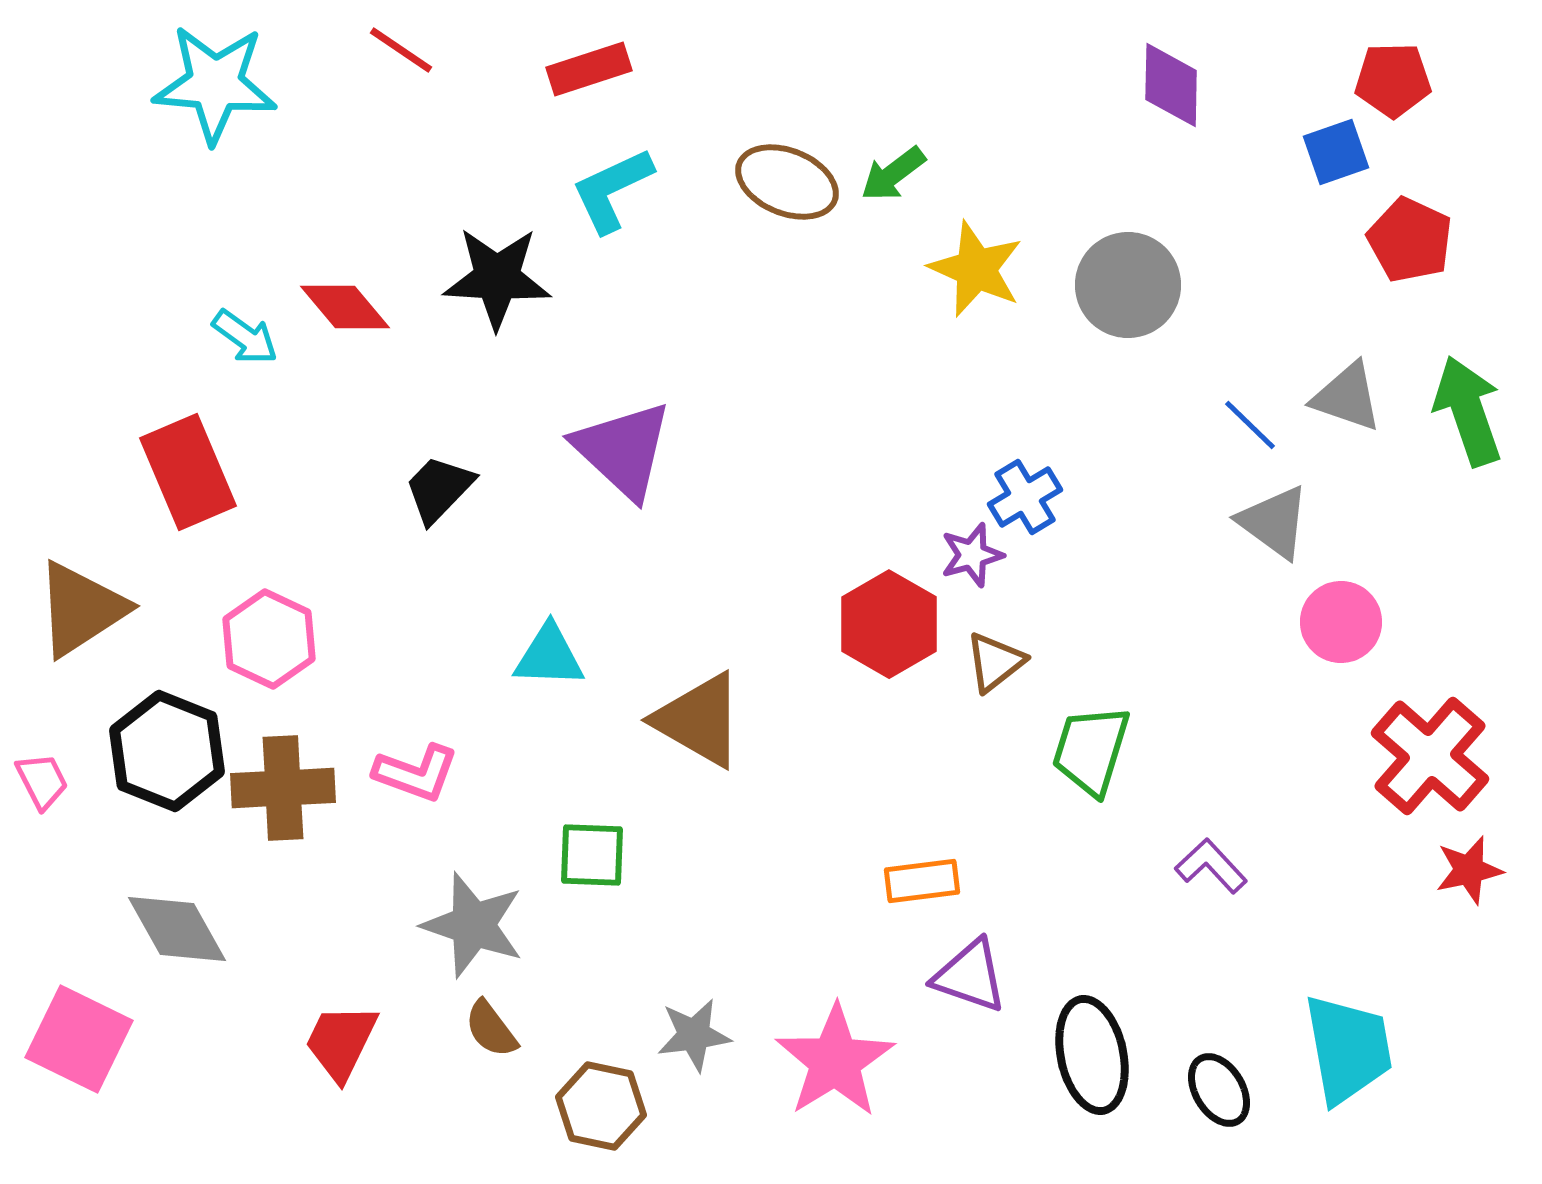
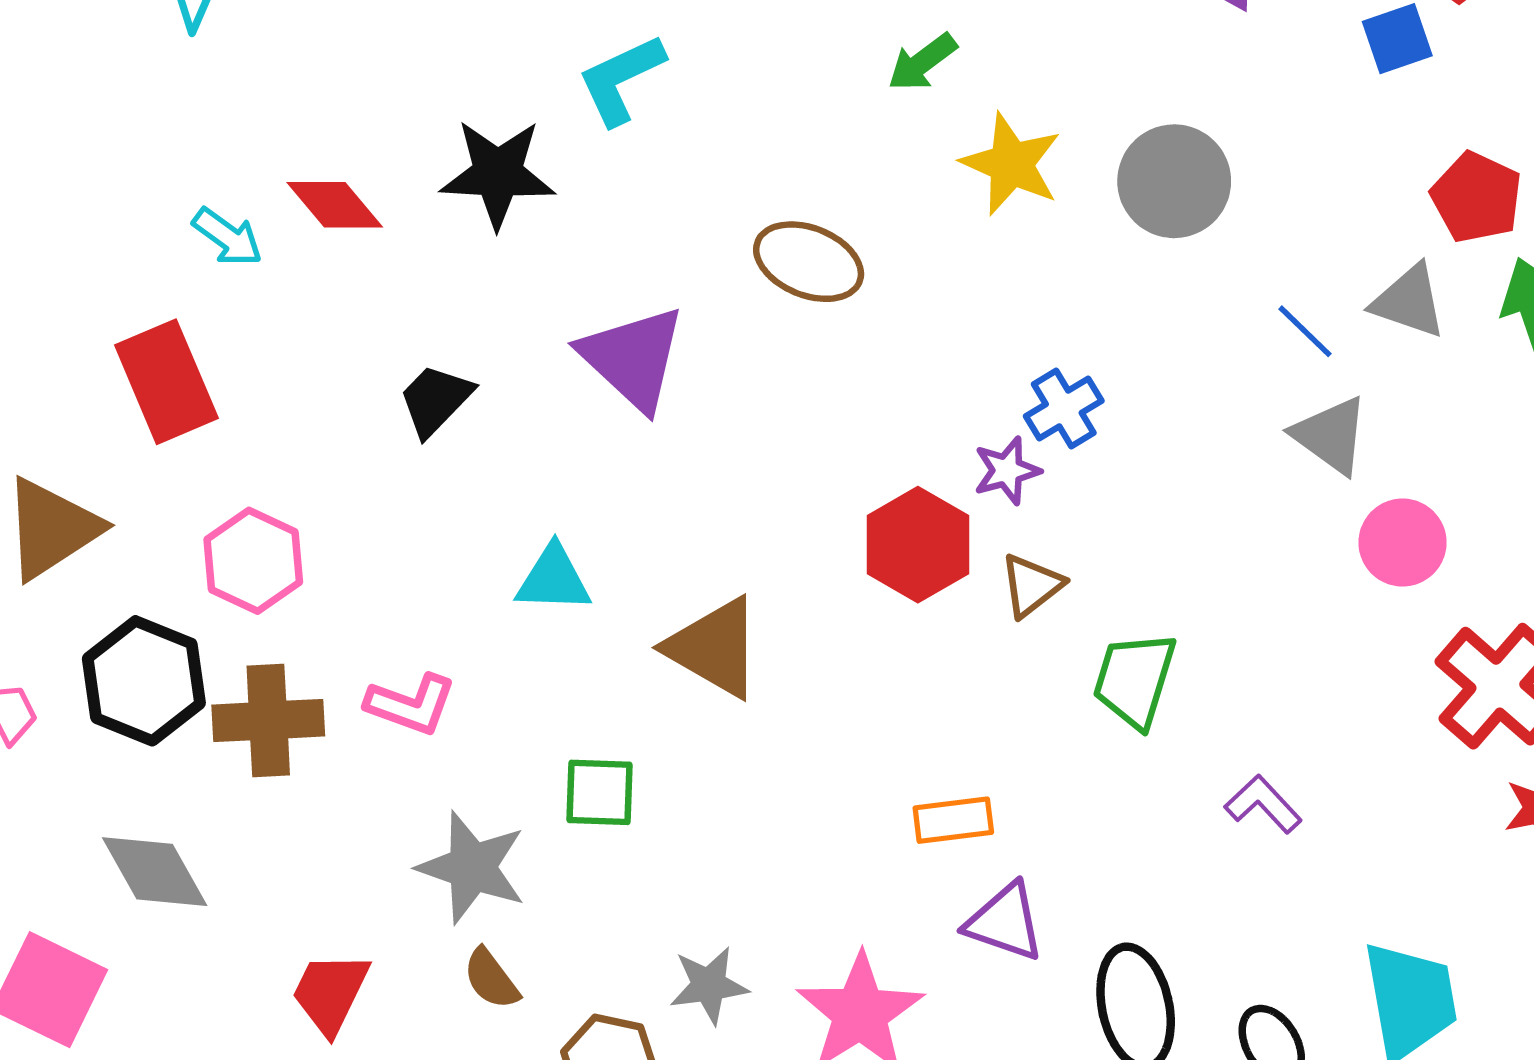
brown ellipse: (787, 182) -> (809, 262), moved
red pentagon: (1410, 240) -> (1477, 197), moved

